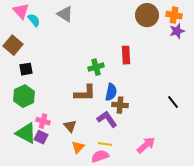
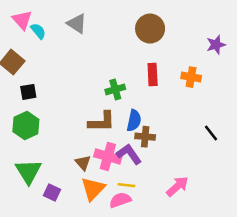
brown circle: (147, 15) -> (150, 29), moved
orange cross: (174, 15) -> (191, 77), moved
pink cross: (43, 121) -> (108, 157), moved, size x1.5
green triangle: (26, 133) -> (28, 171), turned 30
purple square: (41, 137) -> (52, 193), moved
orange triangle: (78, 147) -> (93, 189), size x1.5

